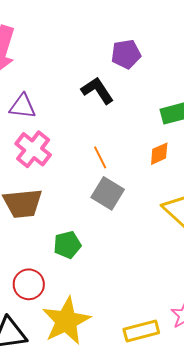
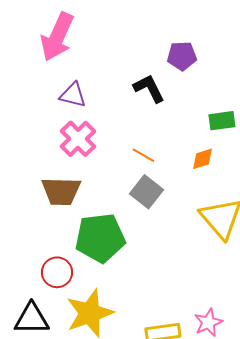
orange line: (100, 157) -> (144, 155), turned -40
green pentagon: (67, 245) -> (100, 238), size x1.8

